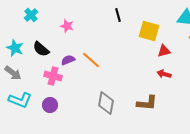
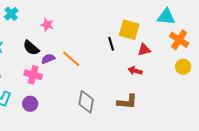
black line: (118, 15) -> (111, 44), moved
black semicircle: (41, 49) -> (31, 48), moved
red arrow: (164, 74) -> (135, 71), moved

